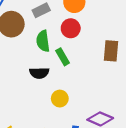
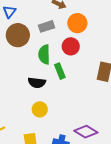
yellow circle: (60, 99) -> (40, 109), moved

